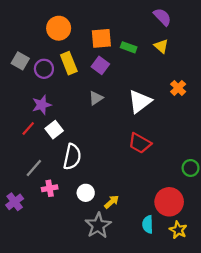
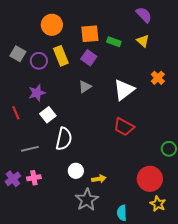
red line: (28, 129) -> (16, 113), moved, turned -64
gray line: (34, 168) -> (30, 149), turned 36
pink cross: (50, 188) -> (34, 178), moved
yellow arrow: (112, 202) -> (99, 179), turned 32
cyan semicircle: (148, 224) -> (122, 213), moved

